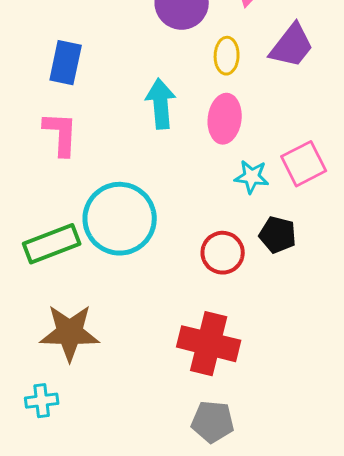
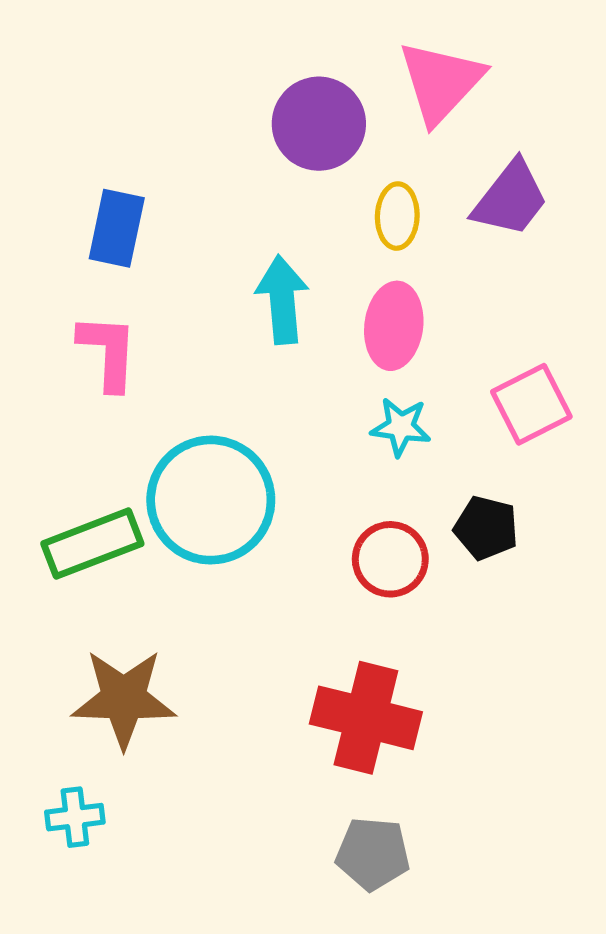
cyan star: (252, 177) -> (401, 427), moved

